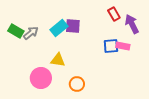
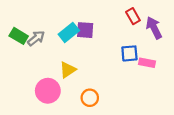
pink rectangle: (123, 46) -> (147, 63), moved
yellow triangle: (58, 60) -> (68, 70), turned -42

